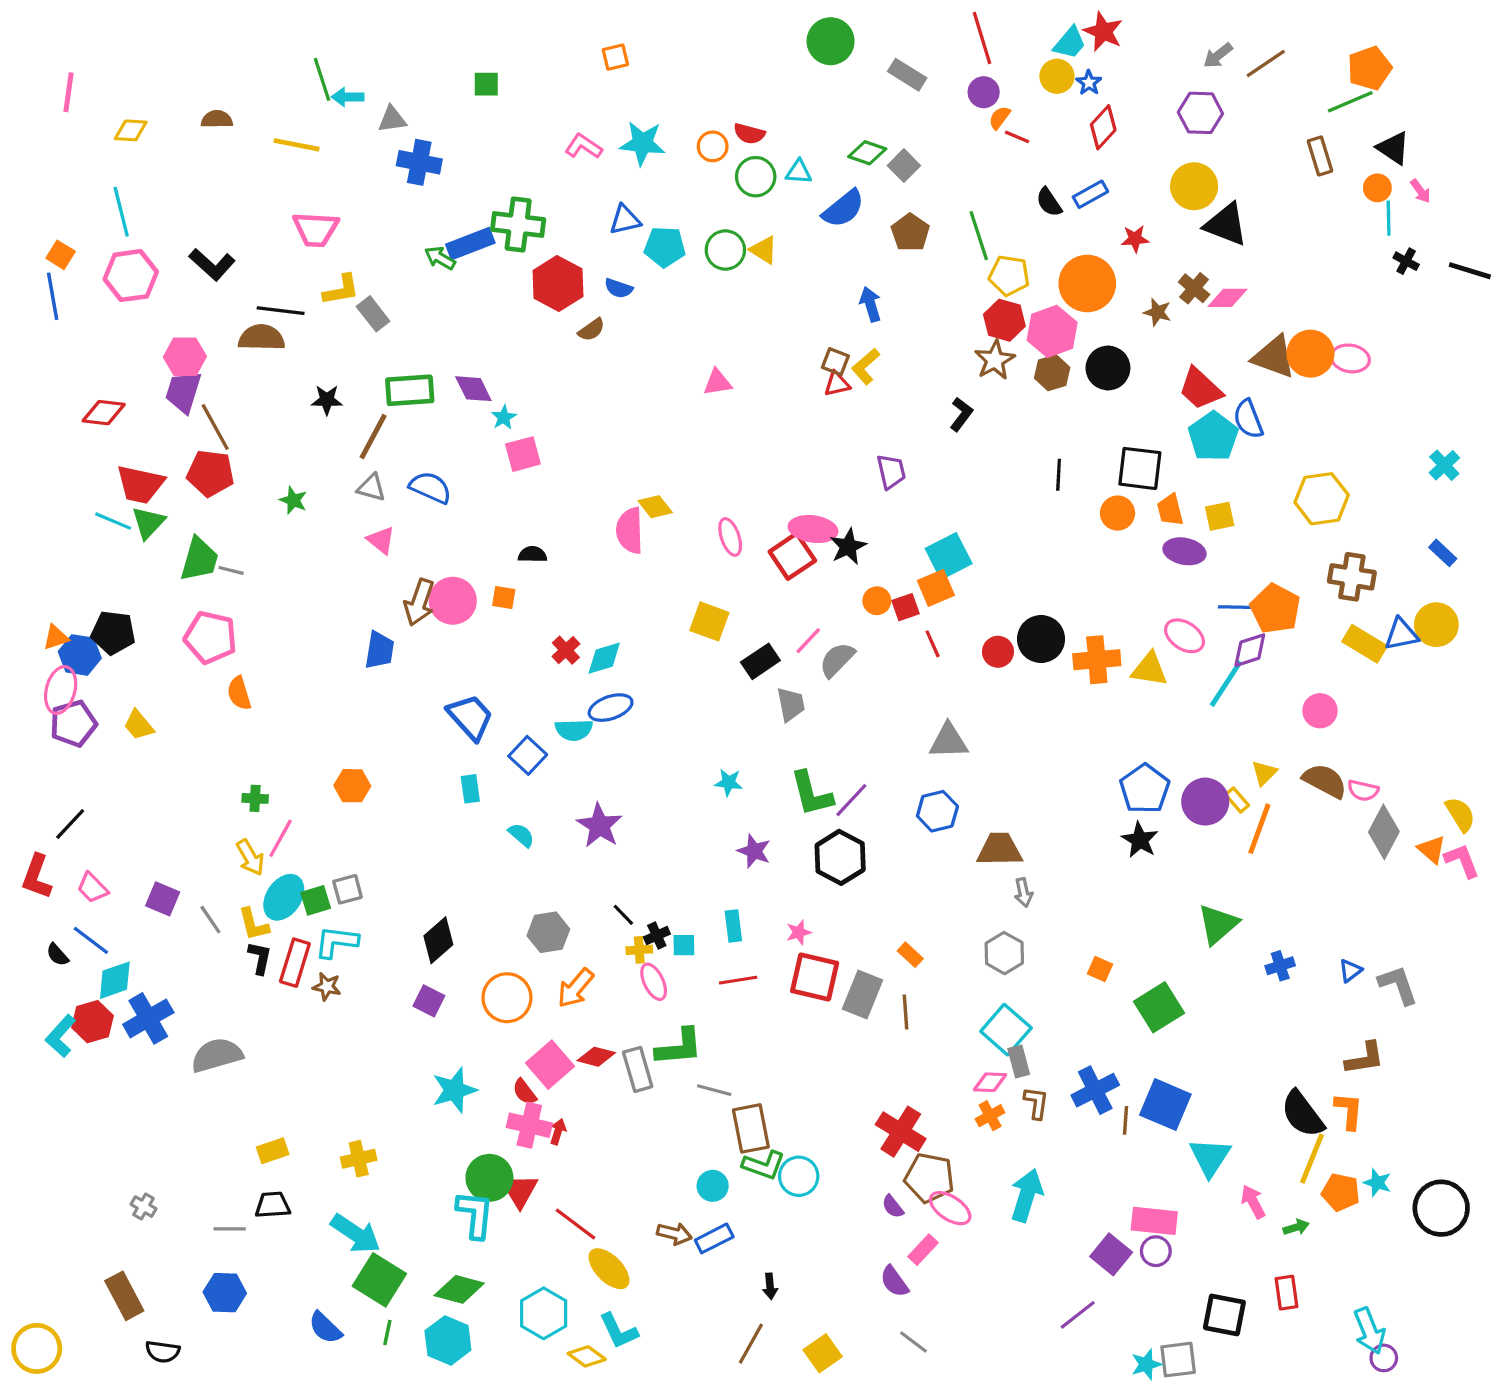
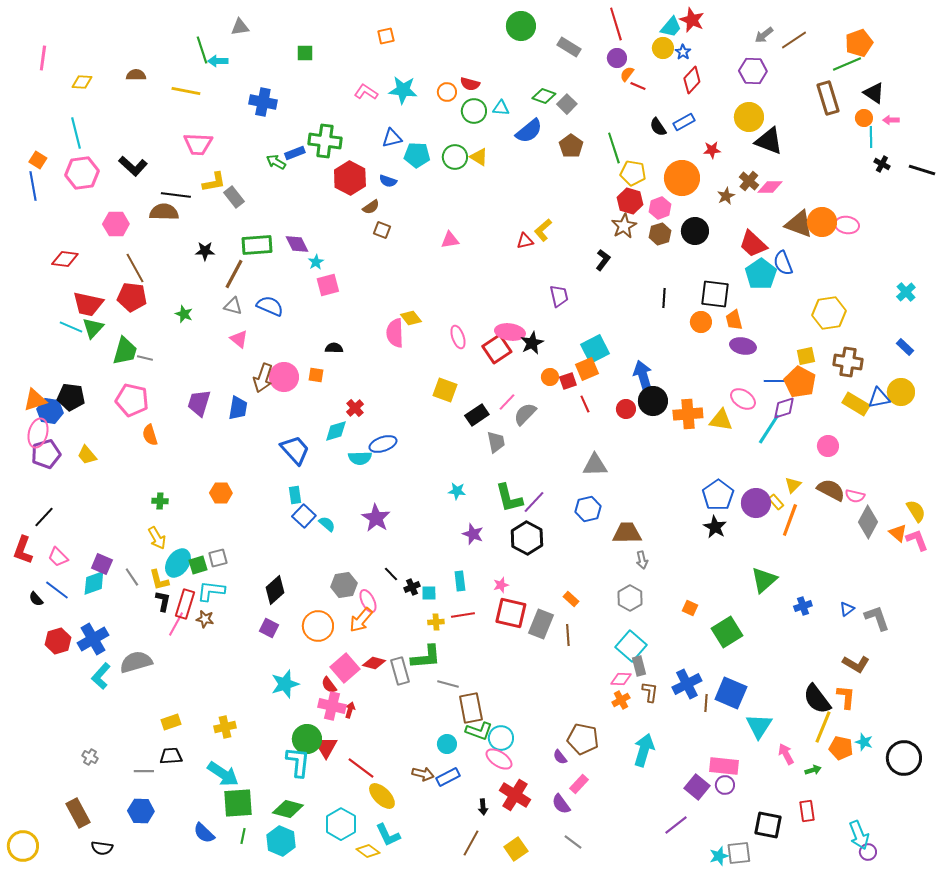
gray triangle: (392, 119) -> (240, 27), moved
brown rectangle: (1320, 156) -> (828, 98), size x1.4
pink arrow: (1420, 191) -> (891, 120), turned 126
blue rectangle: (470, 244) -> (295, 153), size x0.7
blue arrow: (870, 304) -> (643, 376), moved, size x1.4
brown star: (1157, 312) -> (726, 196), turned 30
pink hexagon: (1052, 331) -> (660, 208), size x0.7
brown square: (835, 362) -> (382, 230), moved
purple trapezoid: (183, 392) -> (199, 403), moved
yellow square: (1220, 516) -> (806, 356), moved
orange triangle: (56, 637) -> (35, 400), size x1.4
cyan diamond: (604, 658) -> (336, 431), moved
blue square: (528, 755) -> (304, 516), moved
pink line: (281, 838) -> (176, 624), moved
yellow cross: (639, 950) -> (436, 622), moved
cyan diamond: (115, 980) -> (94, 583), moved
pink ellipse: (654, 982) -> (368, 601), moved
cyan L-shape: (61, 1036) -> (101, 676), moved
brown L-shape: (1365, 1058) -> (856, 664), turned 40
red cross: (901, 1132) -> (515, 795), moved
pink ellipse: (950, 1208) -> (499, 759), moved
green square: (379, 1280) -> (238, 803), turned -36

